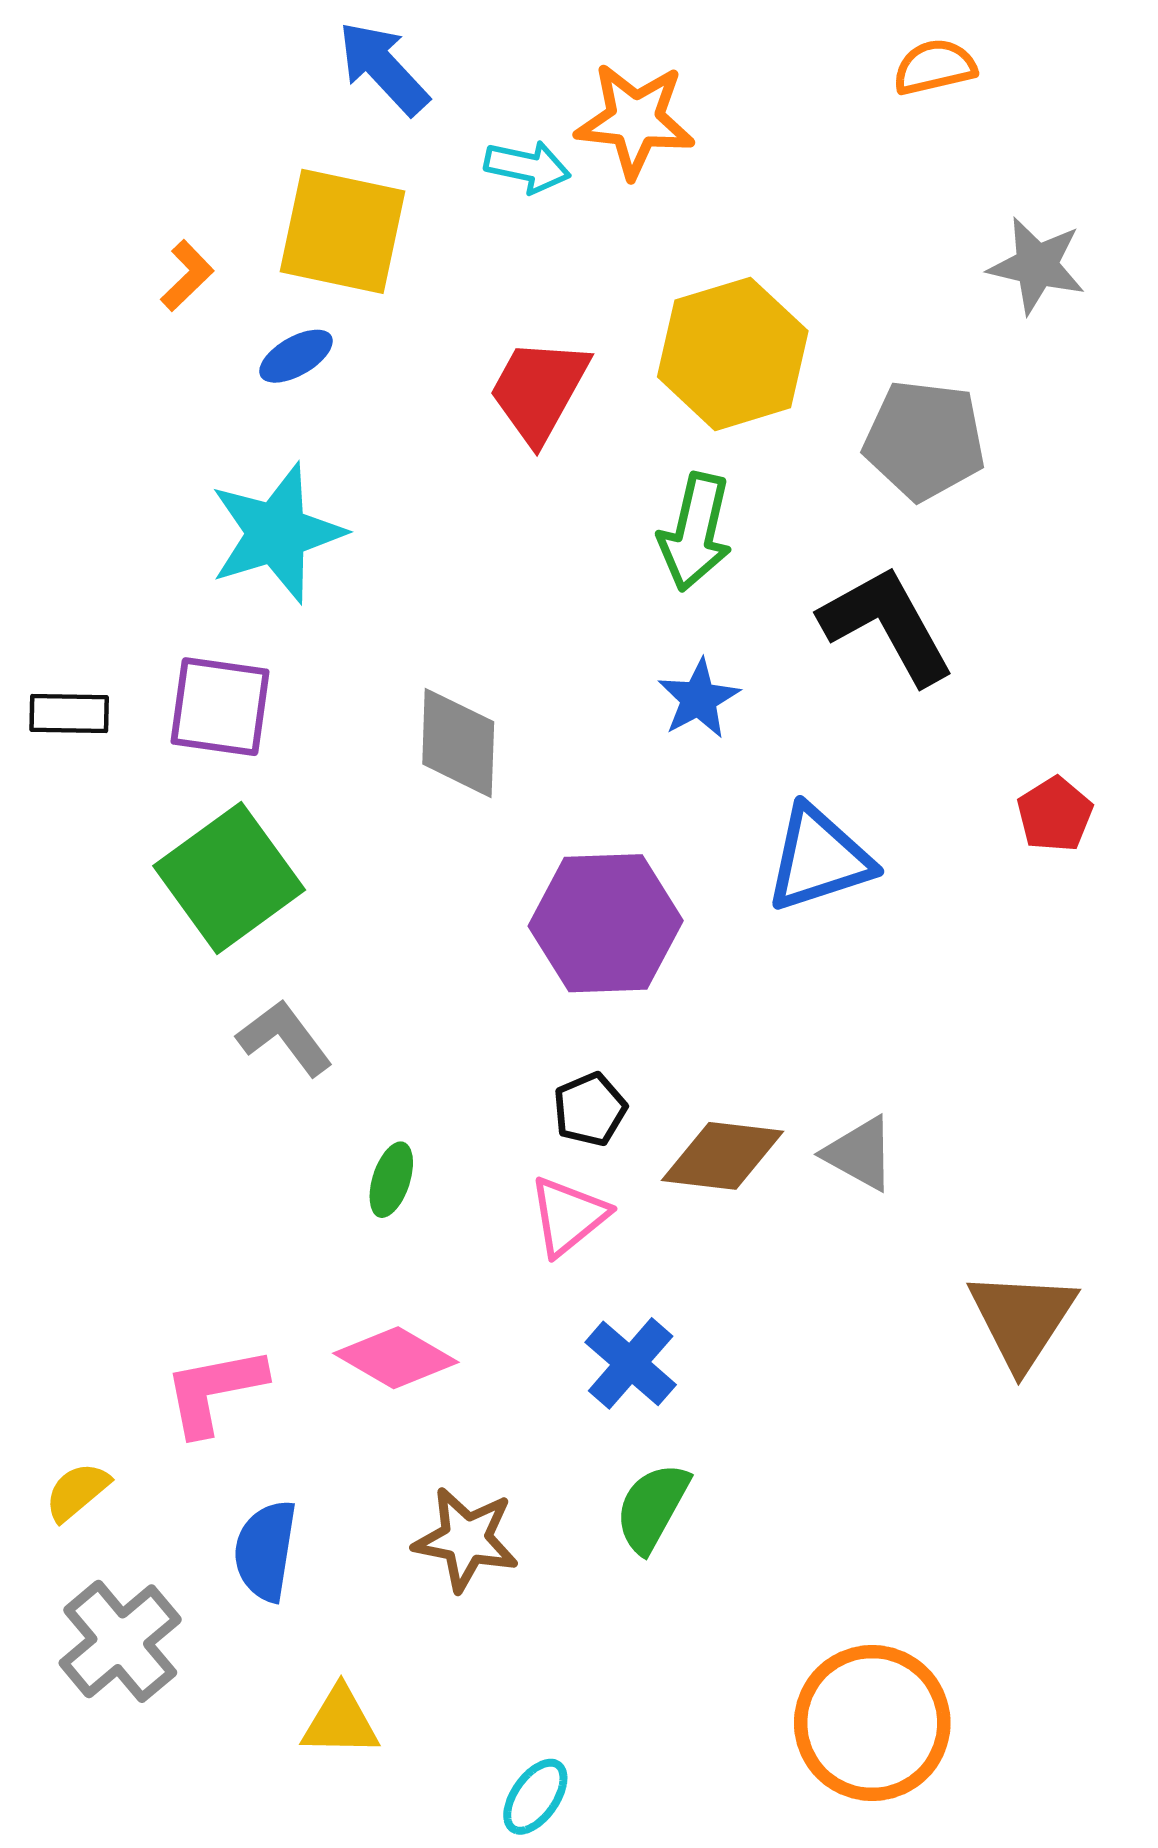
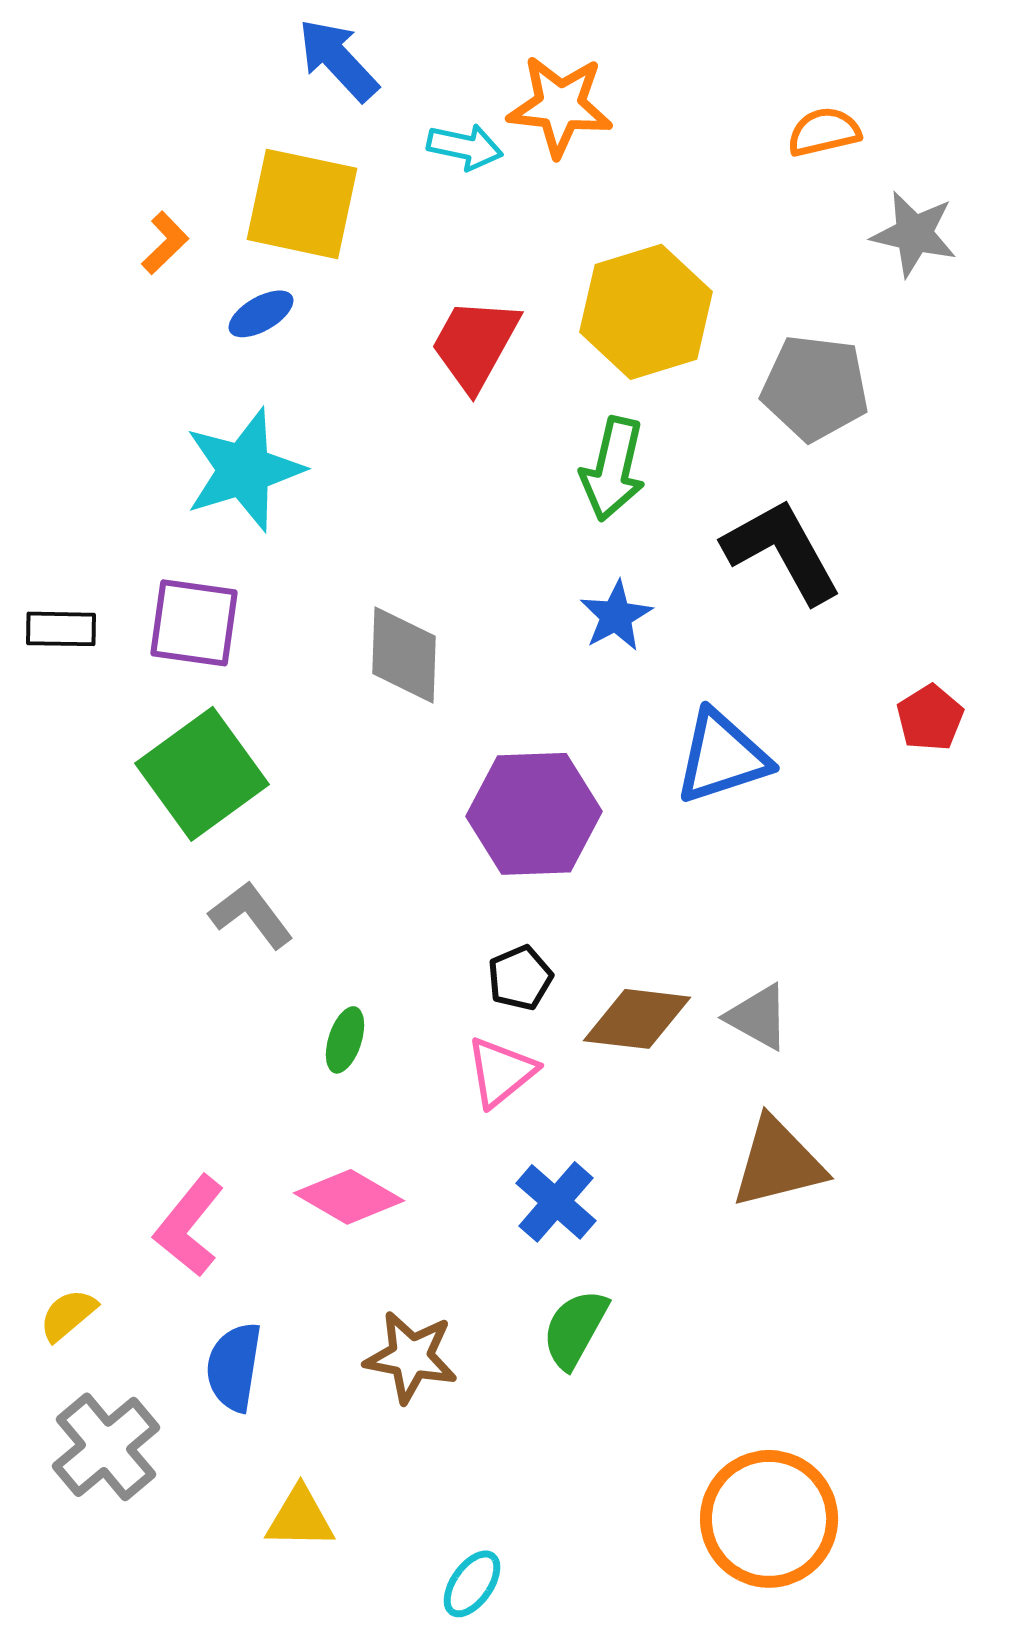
orange semicircle: (935, 67) -> (824, 132), moved
brown triangle: (1022, 1319) -> (778, 1163), moved, turned 43
pink L-shape: (214, 1391) -> (189, 1226), turned -40

